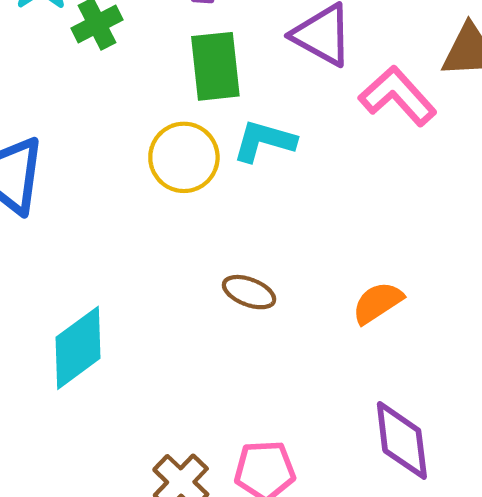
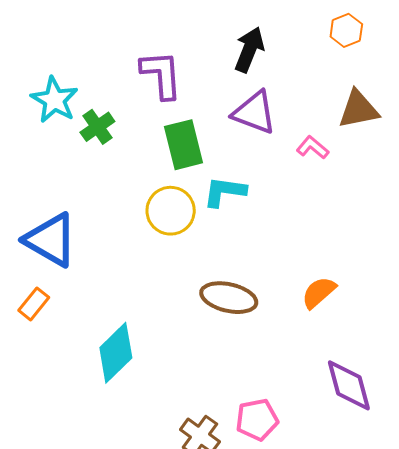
pink L-shape: (398, 96) -> (312, 147), size x0.6
brown ellipse: (249, 292) -> (229, 298), size x1.5

